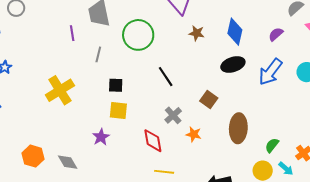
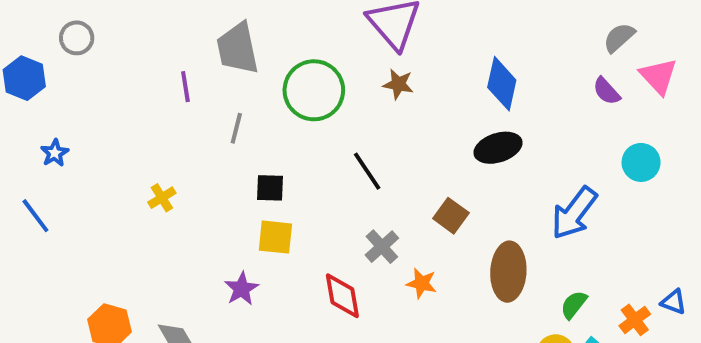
brown star: (197, 33) -> (398, 84), moved
purple semicircle: (276, 34) -> (606, 91), moved, turned -91
blue arrow: (270, 72) -> (574, 213), moved
yellow cross: (60, 90) -> (162, 198), size x0.5

